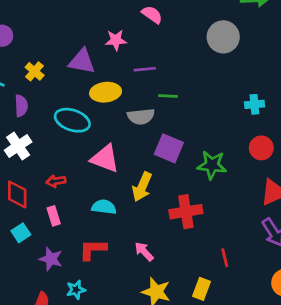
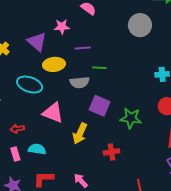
purple triangle: (82, 61) -> (37, 42), turned 30
cyan semicircle: (104, 207) -> (37, 149), moved
red cross: (186, 212) -> (111, 152), size x0.7

